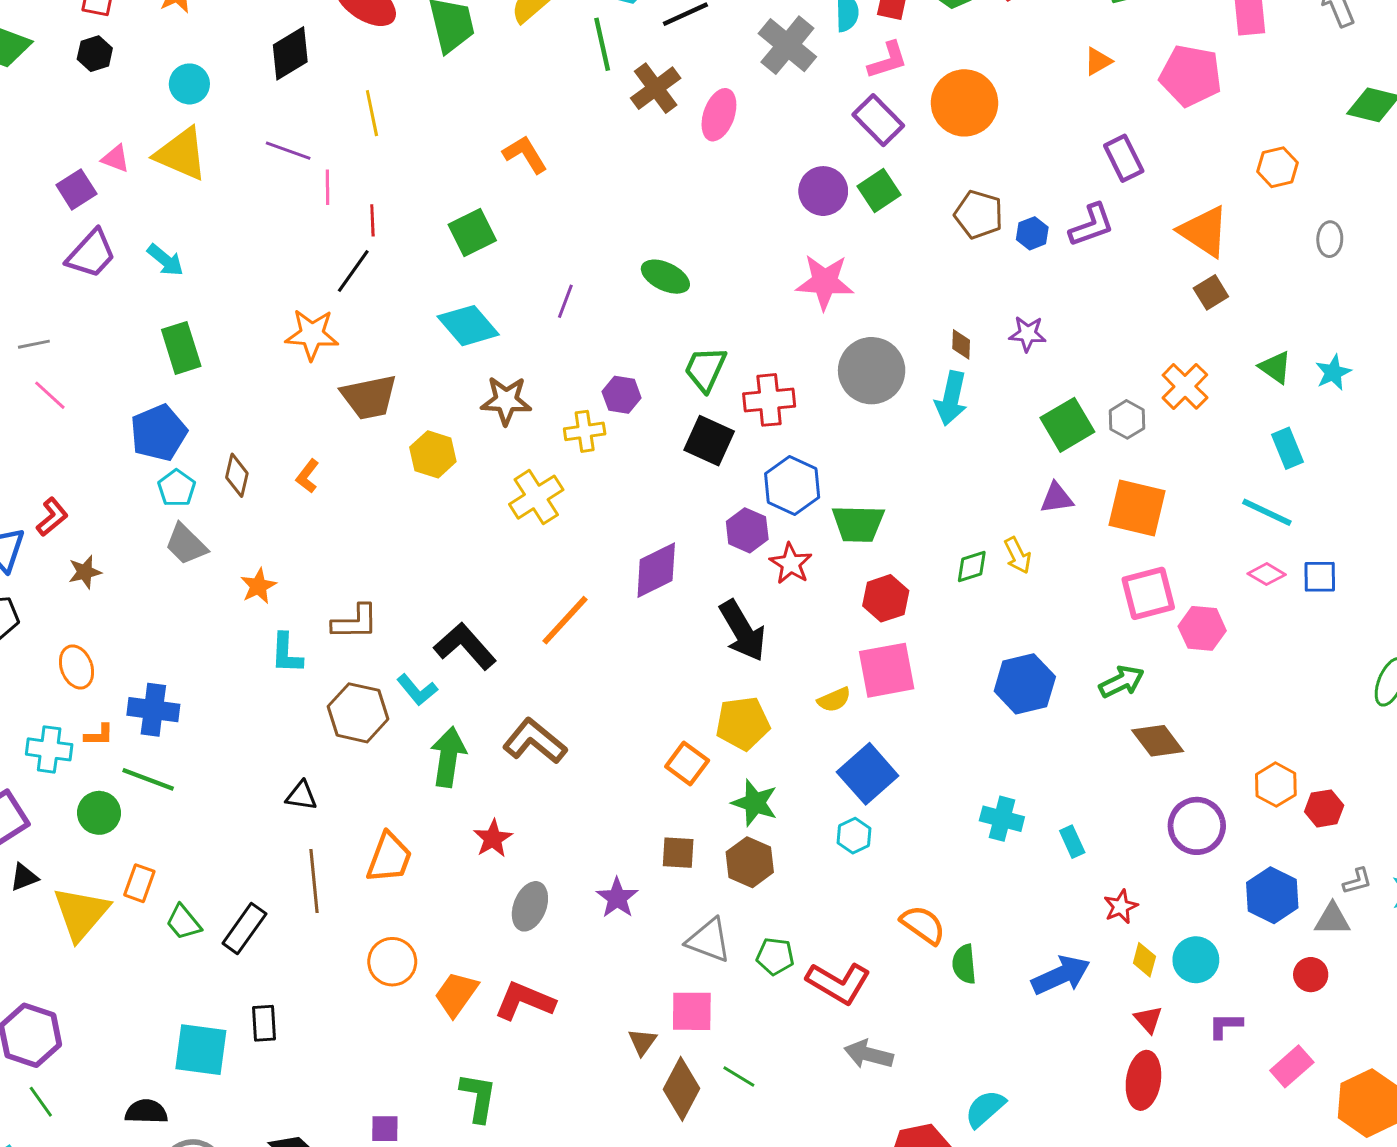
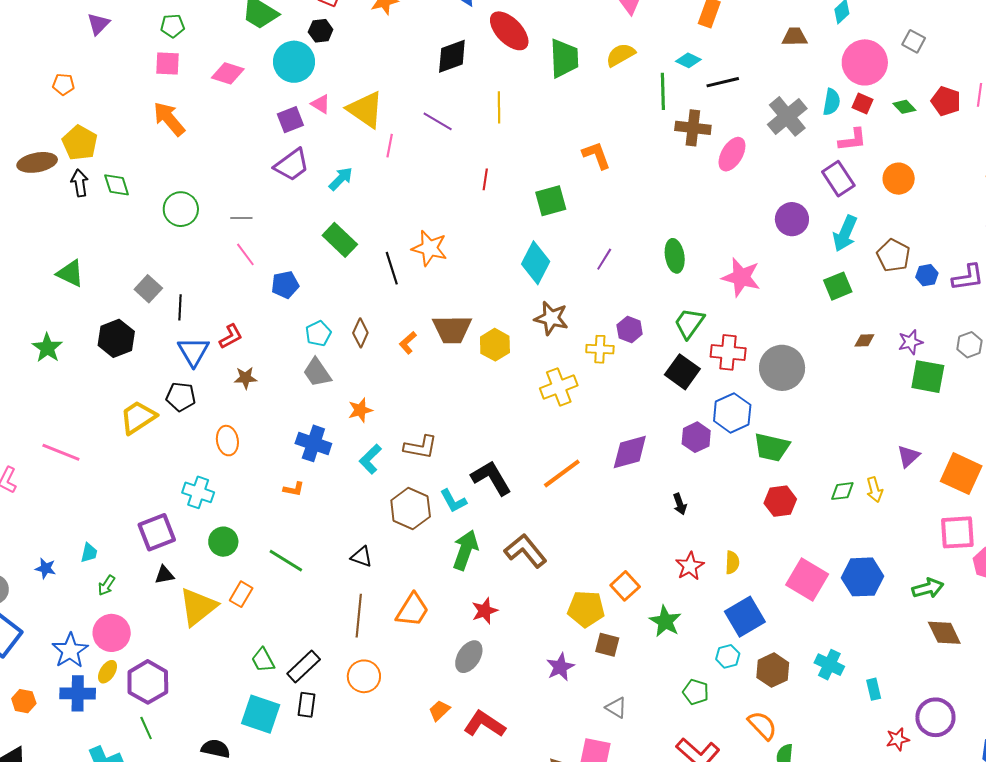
cyan circle: (189, 84) -> (294, 62), moved, size x1.5
brown cross: (656, 88) -> (693, 128), turned 32
orange circle: (965, 103) -> (899, 179), size x0.7
pink line: (328, 187) -> (390, 146), moved
green square: (879, 191) -> (838, 286), moved
cyan arrow: (165, 260) -> (341, 179), turned -96
black line: (353, 271) -> (392, 268), moved, turned -64
green ellipse: (665, 277) -> (675, 256), turned 44
pink star: (825, 282) -> (741, 277), moved
cyan diamond: (468, 326) -> (536, 263), turned 57
purple star: (1028, 334) -> (910, 342), turned -30
brown diamond: (961, 344) -> (864, 340), turned 75
green rectangle: (181, 348) -> (340, 240), turned -40
gray circle: (872, 371) -> (782, 368), moved
brown trapezoid: (369, 397) -> (452, 329), moved
cyan arrow: (951, 398) -> (845, 233), moved
gray hexagon: (1127, 419) -> (969, 345), moved
green square: (1067, 425) -> (928, 377), moved, turned 30
blue pentagon: (159, 433) -> (285, 285), moved, size x0.7
purple triangle: (1057, 498) -> (908, 456), turned -45
red star: (791, 564) -> (690, 566), moved
black arrow: (743, 631) -> (680, 504), size x0.5
cyan L-shape: (287, 653) -> (370, 459), turned 32
pink square: (887, 670) -> (807, 580), moved, turned 30
yellow semicircle: (834, 700) -> (732, 562), turned -75
blue cross: (153, 710) -> (313, 443), moved
yellow pentagon: (743, 723) -> (586, 609), moved
orange L-shape: (99, 735) -> (294, 489), moved
green line: (148, 779) -> (286, 561), moved
purple circle: (1197, 826) -> (935, 717), moved
brown hexagon: (750, 862) -> (773, 670), moved
gray ellipse: (530, 906) -> (469, 657), moved
green trapezoid: (183, 922) -> (263, 660), moved
black rectangle: (244, 929) -> (304, 666), moved
gray triangle: (709, 940) -> (616, 708), size x0.7
green pentagon: (775, 956) -> (696, 692), moved
orange circle: (392, 962) -> (364, 676), moved
orange trapezoid: (456, 994) -> (439, 710), size x0.7

